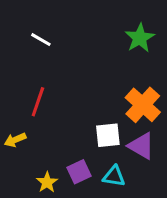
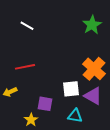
red line: (38, 102) -> (25, 67), turned 60
purple square: (79, 172) -> (45, 104), moved, turned 35

